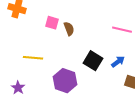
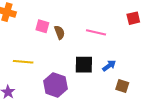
pink line: (122, 30) -> (96, 32), moved
black square: (93, 61) -> (84, 65), turned -30

